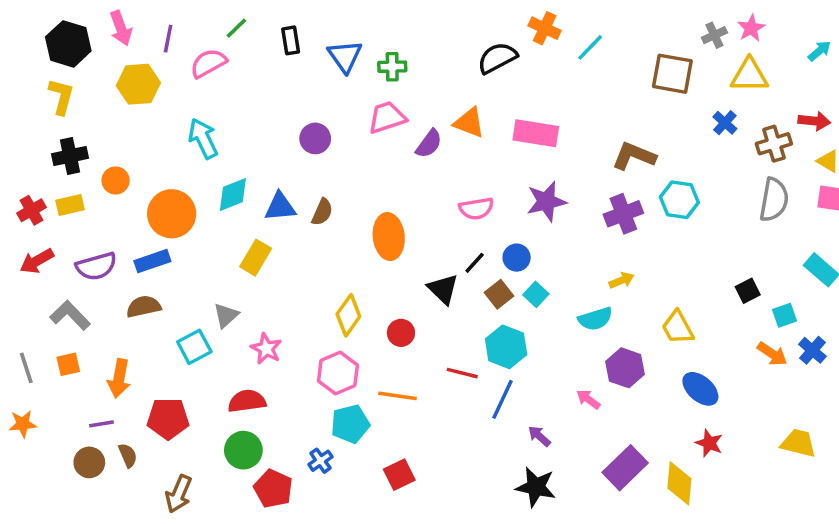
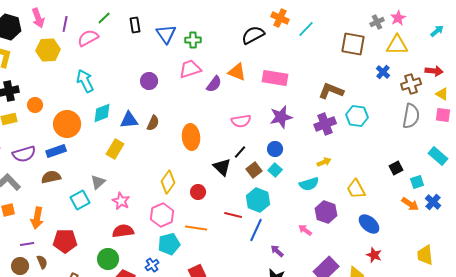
blue circle: (517, 258) -> (275, 149), moved
red semicircle: (247, 401) -> (123, 231), moved
yellow trapezoid: (798, 443) -> (425, 255), turned -110

